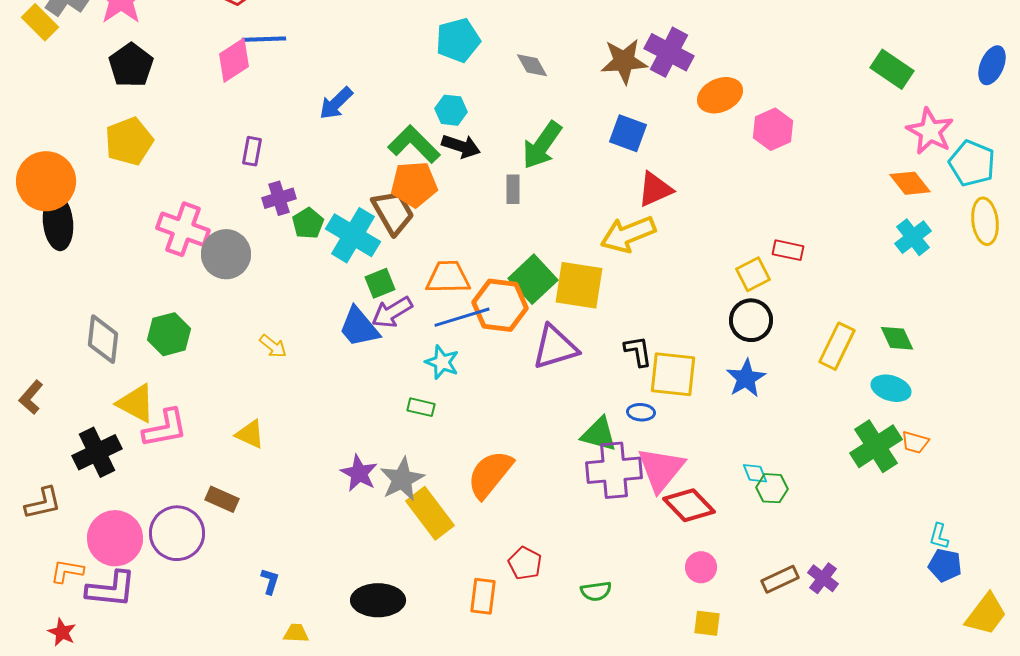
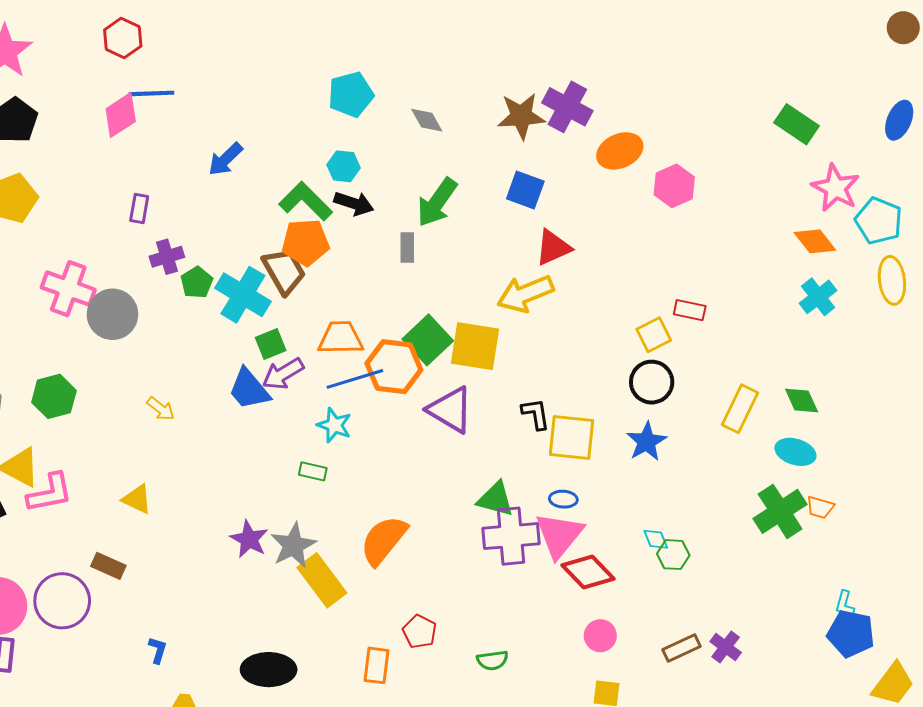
purple triangle: (555, 347) -> (450, 410), turned 48
blue ellipse: (641, 412) -> (563, 499), moved
blue pentagon: (945, 565) -> (851, 634), size x1.4

